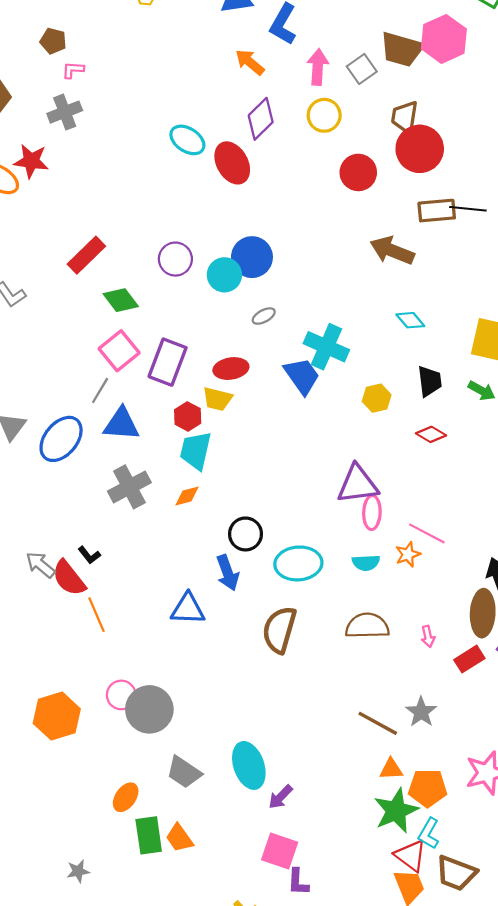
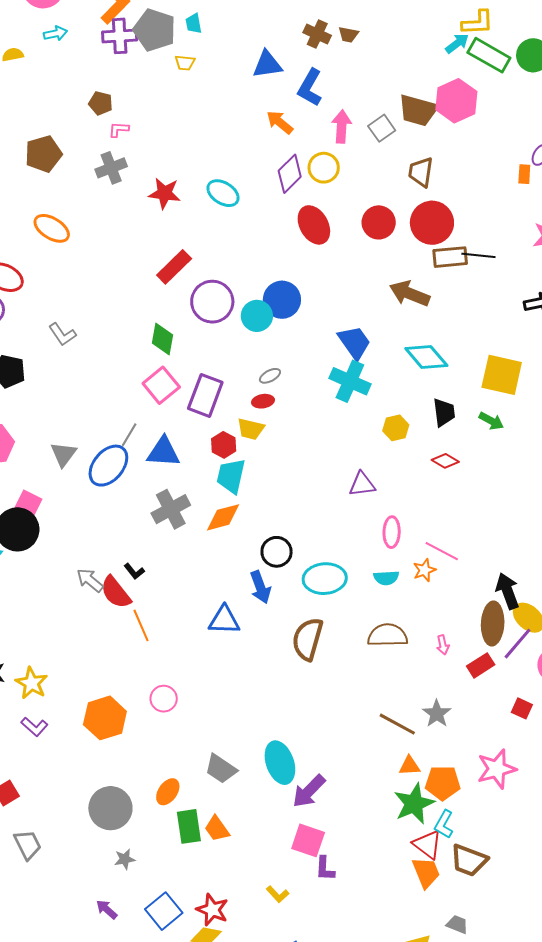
yellow circle: (324, 115) -> (324, 168), moved
red circle: (420, 149) -> (432, 223), moved
red star: (31, 161) -> (165, 193), moved
red ellipse: (232, 163) -> (314, 225), moved
red rectangle: (86, 255) -> (174, 267), moved
purple circle: (175, 259) -> (212, 302), size x1.4
green diamond: (121, 300) -> (163, 339), turned 48
gray ellipse: (264, 316) -> (270, 376), moved
cyan diamond: (410, 320) -> (426, 357), size x1.6
red ellipse: (231, 369) -> (263, 401), size x0.7
blue trapezoid: (302, 376) -> (354, 342), moved
gray line: (100, 391) -> (129, 435), moved
purple triangle: (358, 484) -> (362, 484), moved, size x0.7
orange diamond: (187, 496) -> (223, 517), size x1.5
gray circle: (149, 709) -> (110, 808), moved
purple arrow: (280, 797) -> (309, 791), size x1.5

